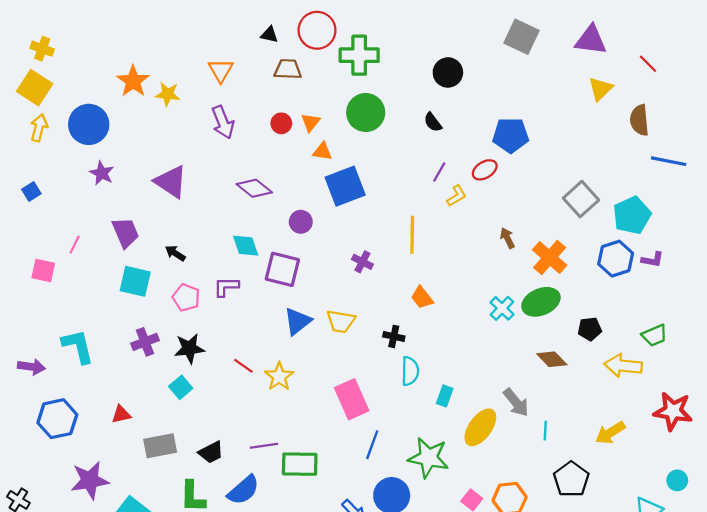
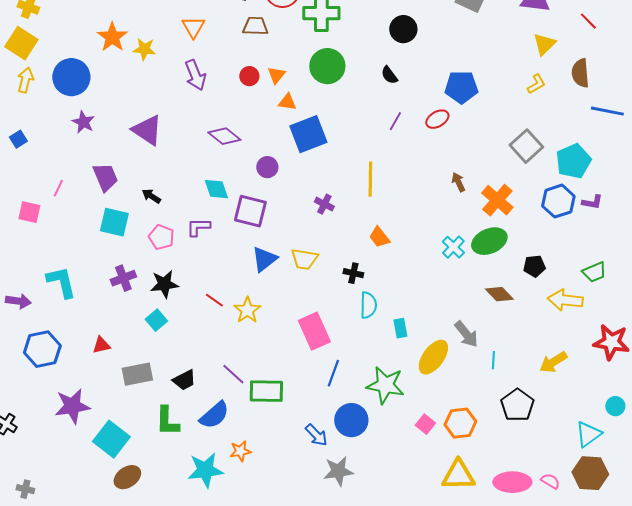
yellow L-shape: (457, 196) -> (536, 84), moved
cyan rectangle: (445, 396) -> (400, 328), turned -30
purple line: (264, 446) -> (233, 374), turned 50

